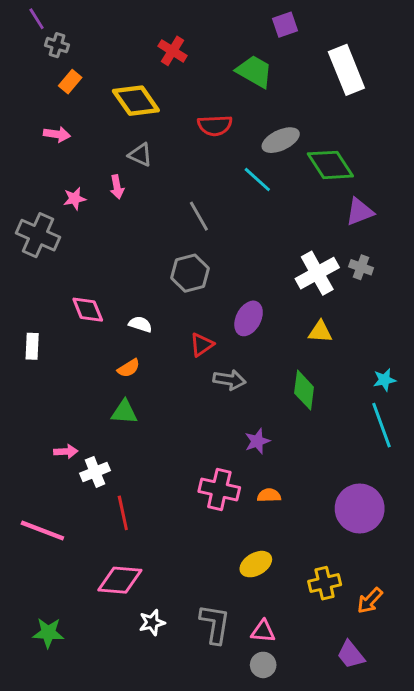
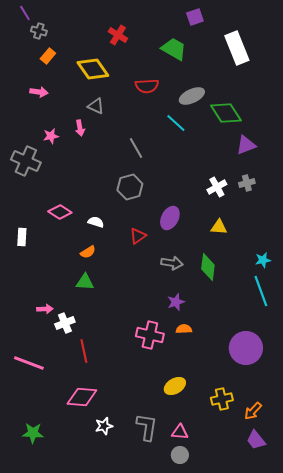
gray cross: (361, 267) -> (247, 183), turned -35
white cross: (317, 273) -> (217, 187), size x0.7
pink diamond: (88, 310) -> (60, 212), turned -35
gray arrow: (230, 380) -> (172, 263), moved
orange semicircle: (269, 495) -> (184, 329), moved
purple trapezoid: (351, 655) -> (256, 440), moved

